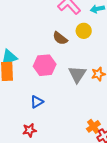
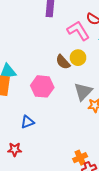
yellow circle: (84, 31) -> (78, 58), moved
gray triangle: (77, 74) -> (83, 92), moved

